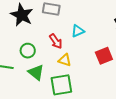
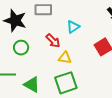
green circle: (28, 51) -> (21, 48), moved
green triangle: (36, 72) -> (32, 85), moved

